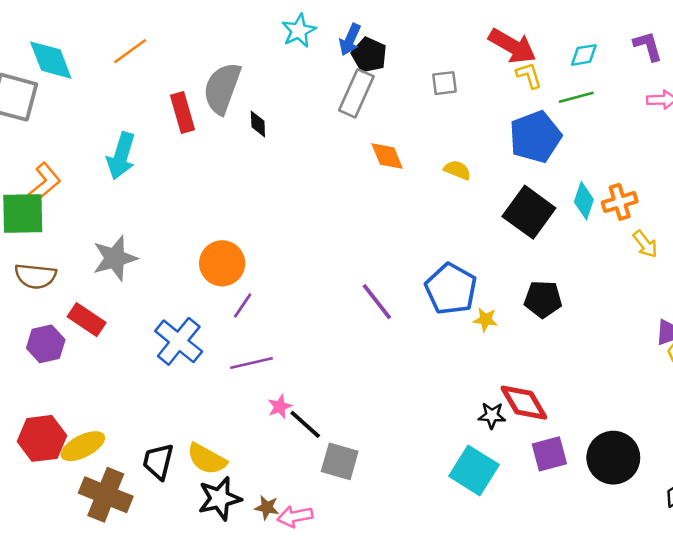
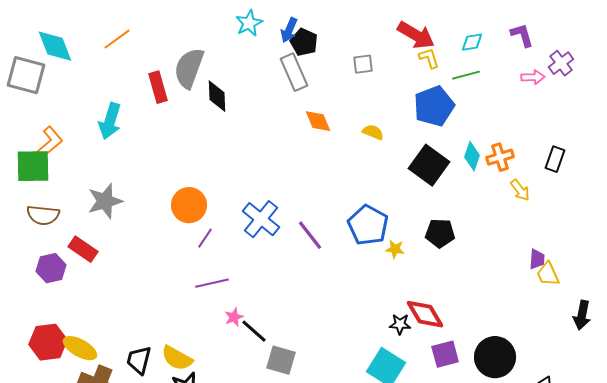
gray rectangle: (356, 93) -> (294, 72), turned -48
black diamond: (258, 124) -> (217, 96), size x1.5
blue cross: (179, 341) -> (261, 219), moved
yellow ellipse: (83, 446) -> (80, 348), turned 56

